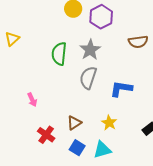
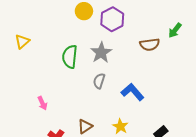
gray semicircle: (88, 78) -> (99, 81), size x0.7
blue L-shape: (121, 89) -> (132, 92), turned 40

